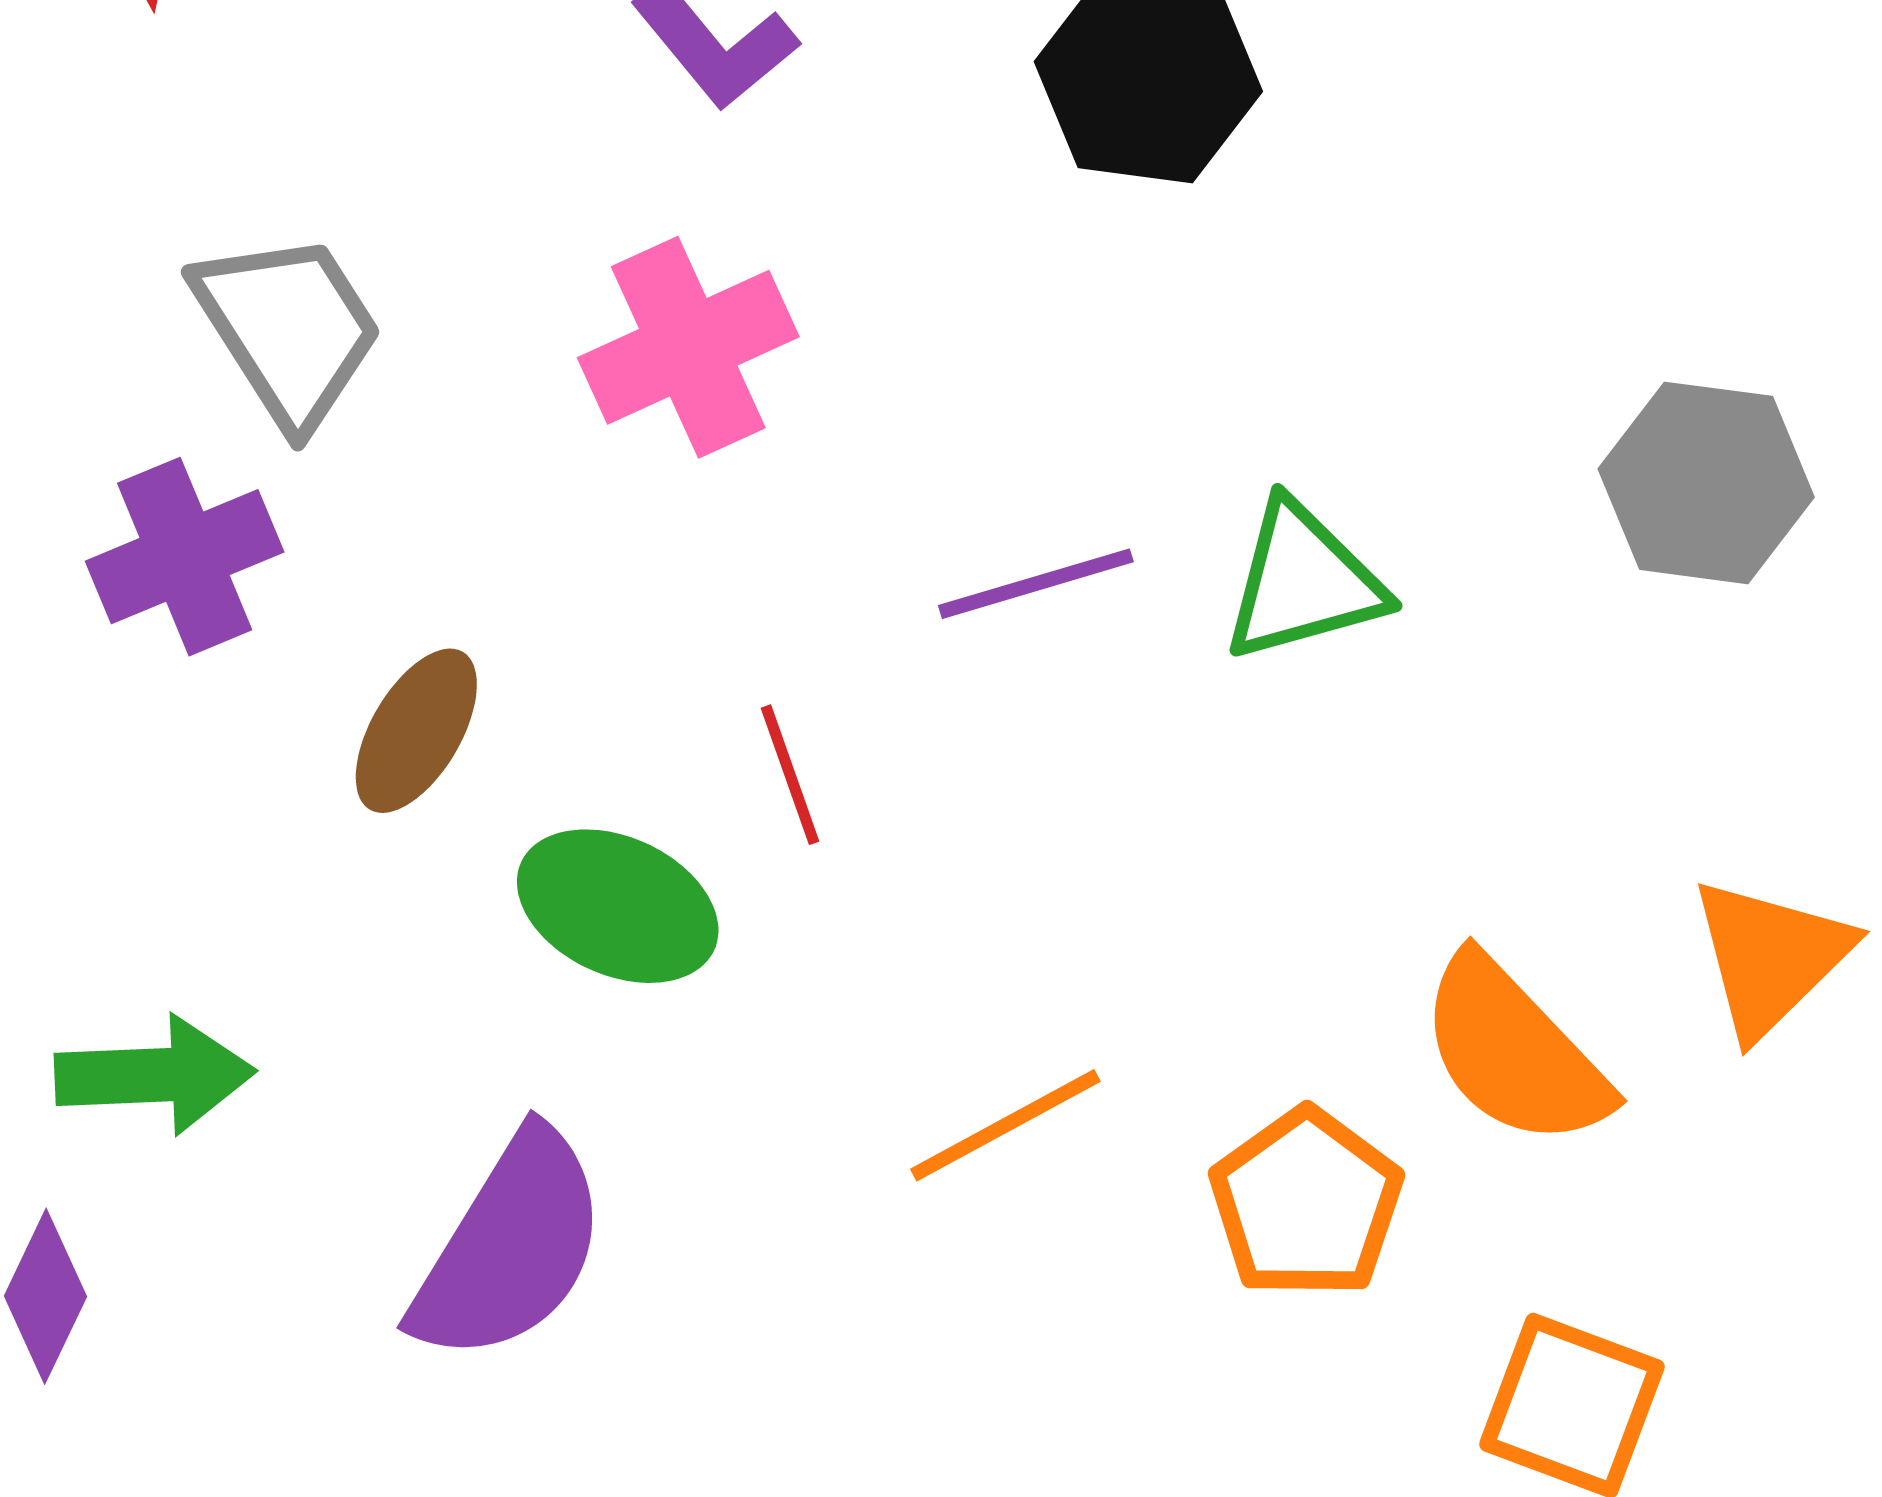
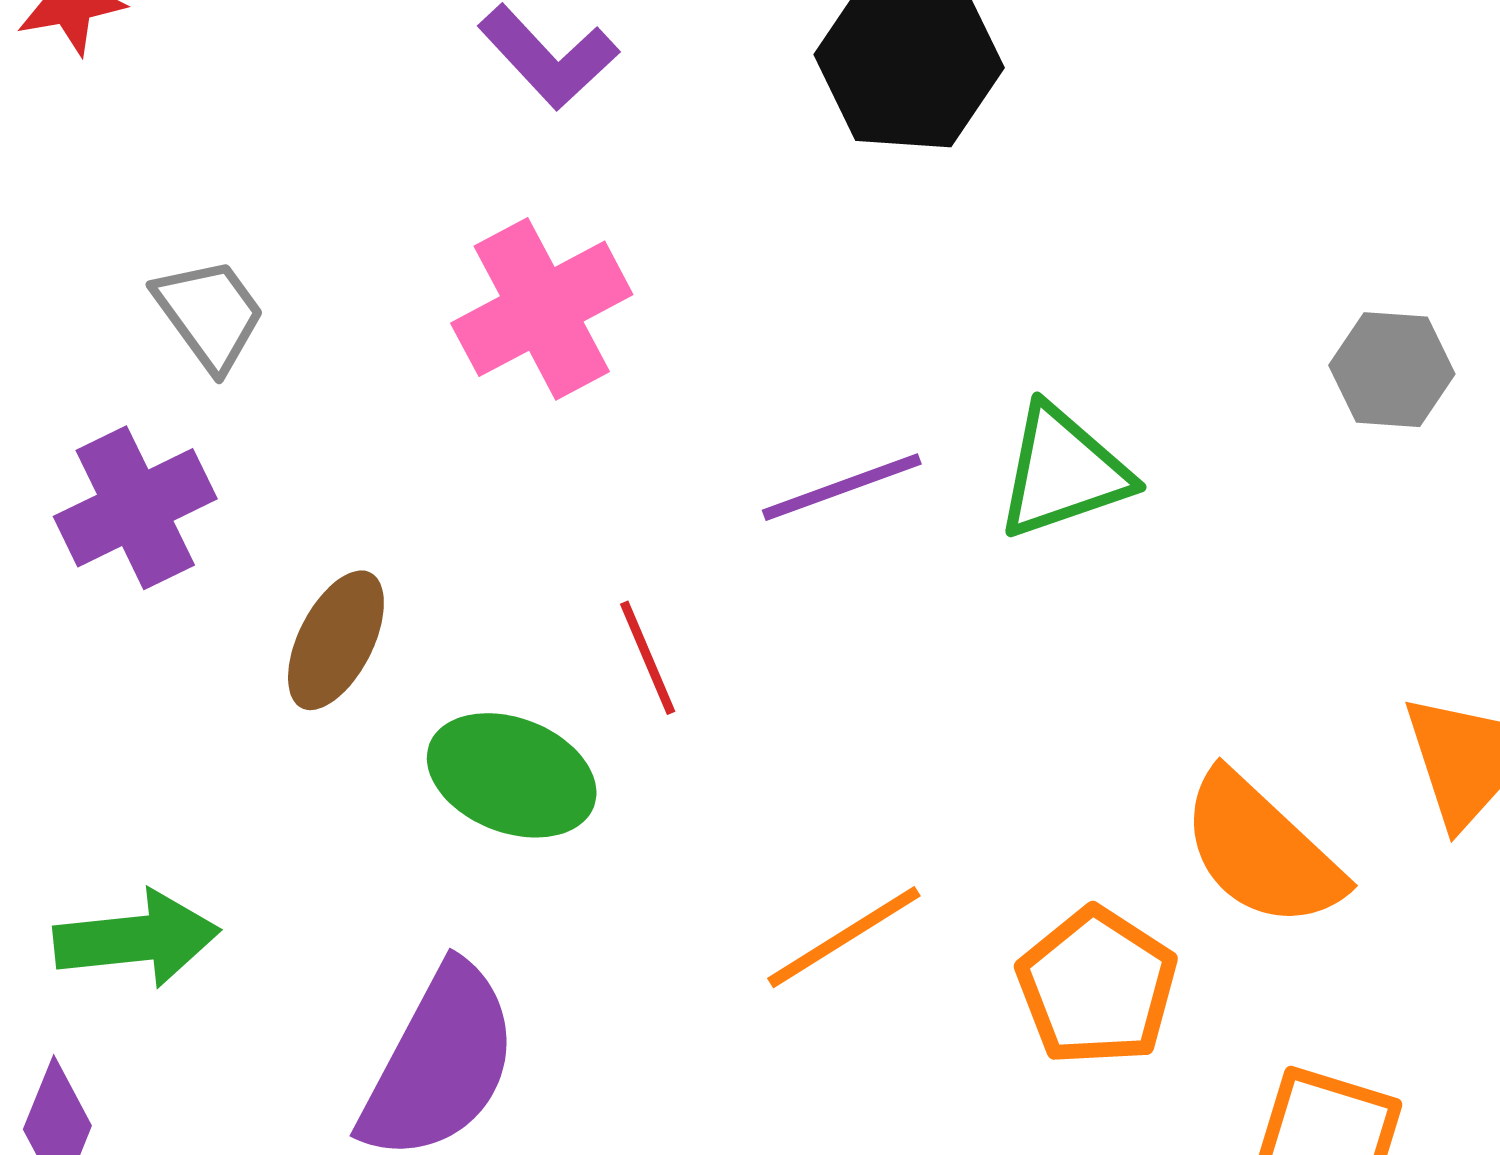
gray trapezoid: (288, 329) -> (210, 314), size x0.7
gray hexagon: (1706, 483) -> (1392, 370), size x0.7

